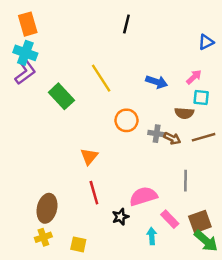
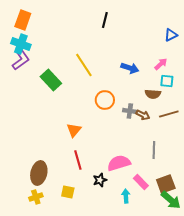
orange rectangle: (28, 24) -> (23, 20), turned 36
yellow square: (78, 244) -> (68, 192), moved

